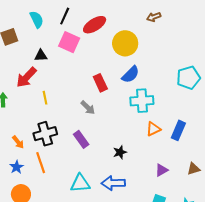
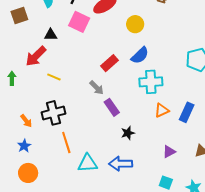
yellow circle: (125, 43) -> (135, 24), size x0.7
red rectangle: (100, 83) -> (110, 63), turned 72
yellow line: (45, 98) -> (54, 77), turned -56
purple rectangle: (81, 139) -> (112, 107), moved
orange line: (41, 163) -> (66, 143), moved

